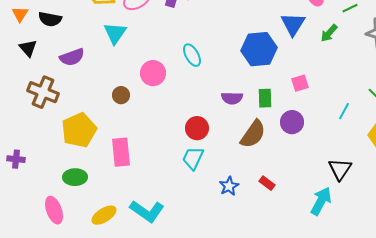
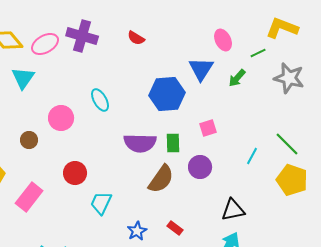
purple semicircle: (232, 98) -> (140, 143), size x1.5
red circle: (197, 128) -> (75, 173), moved
pink rectangle: (121, 152) -> (29, 197), turned 44
black triangle: (340, 169) -> (233, 210), moved, turned 45

